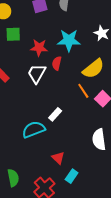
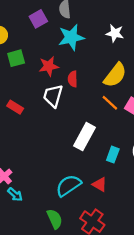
cyan star: (69, 40) -> (71, 37), moved
white rectangle: (55, 114) -> (85, 137), size x1.6
cyan semicircle: (34, 129) -> (68, 186), moved
cyan rectangle: (72, 176) -> (113, 155), moved

